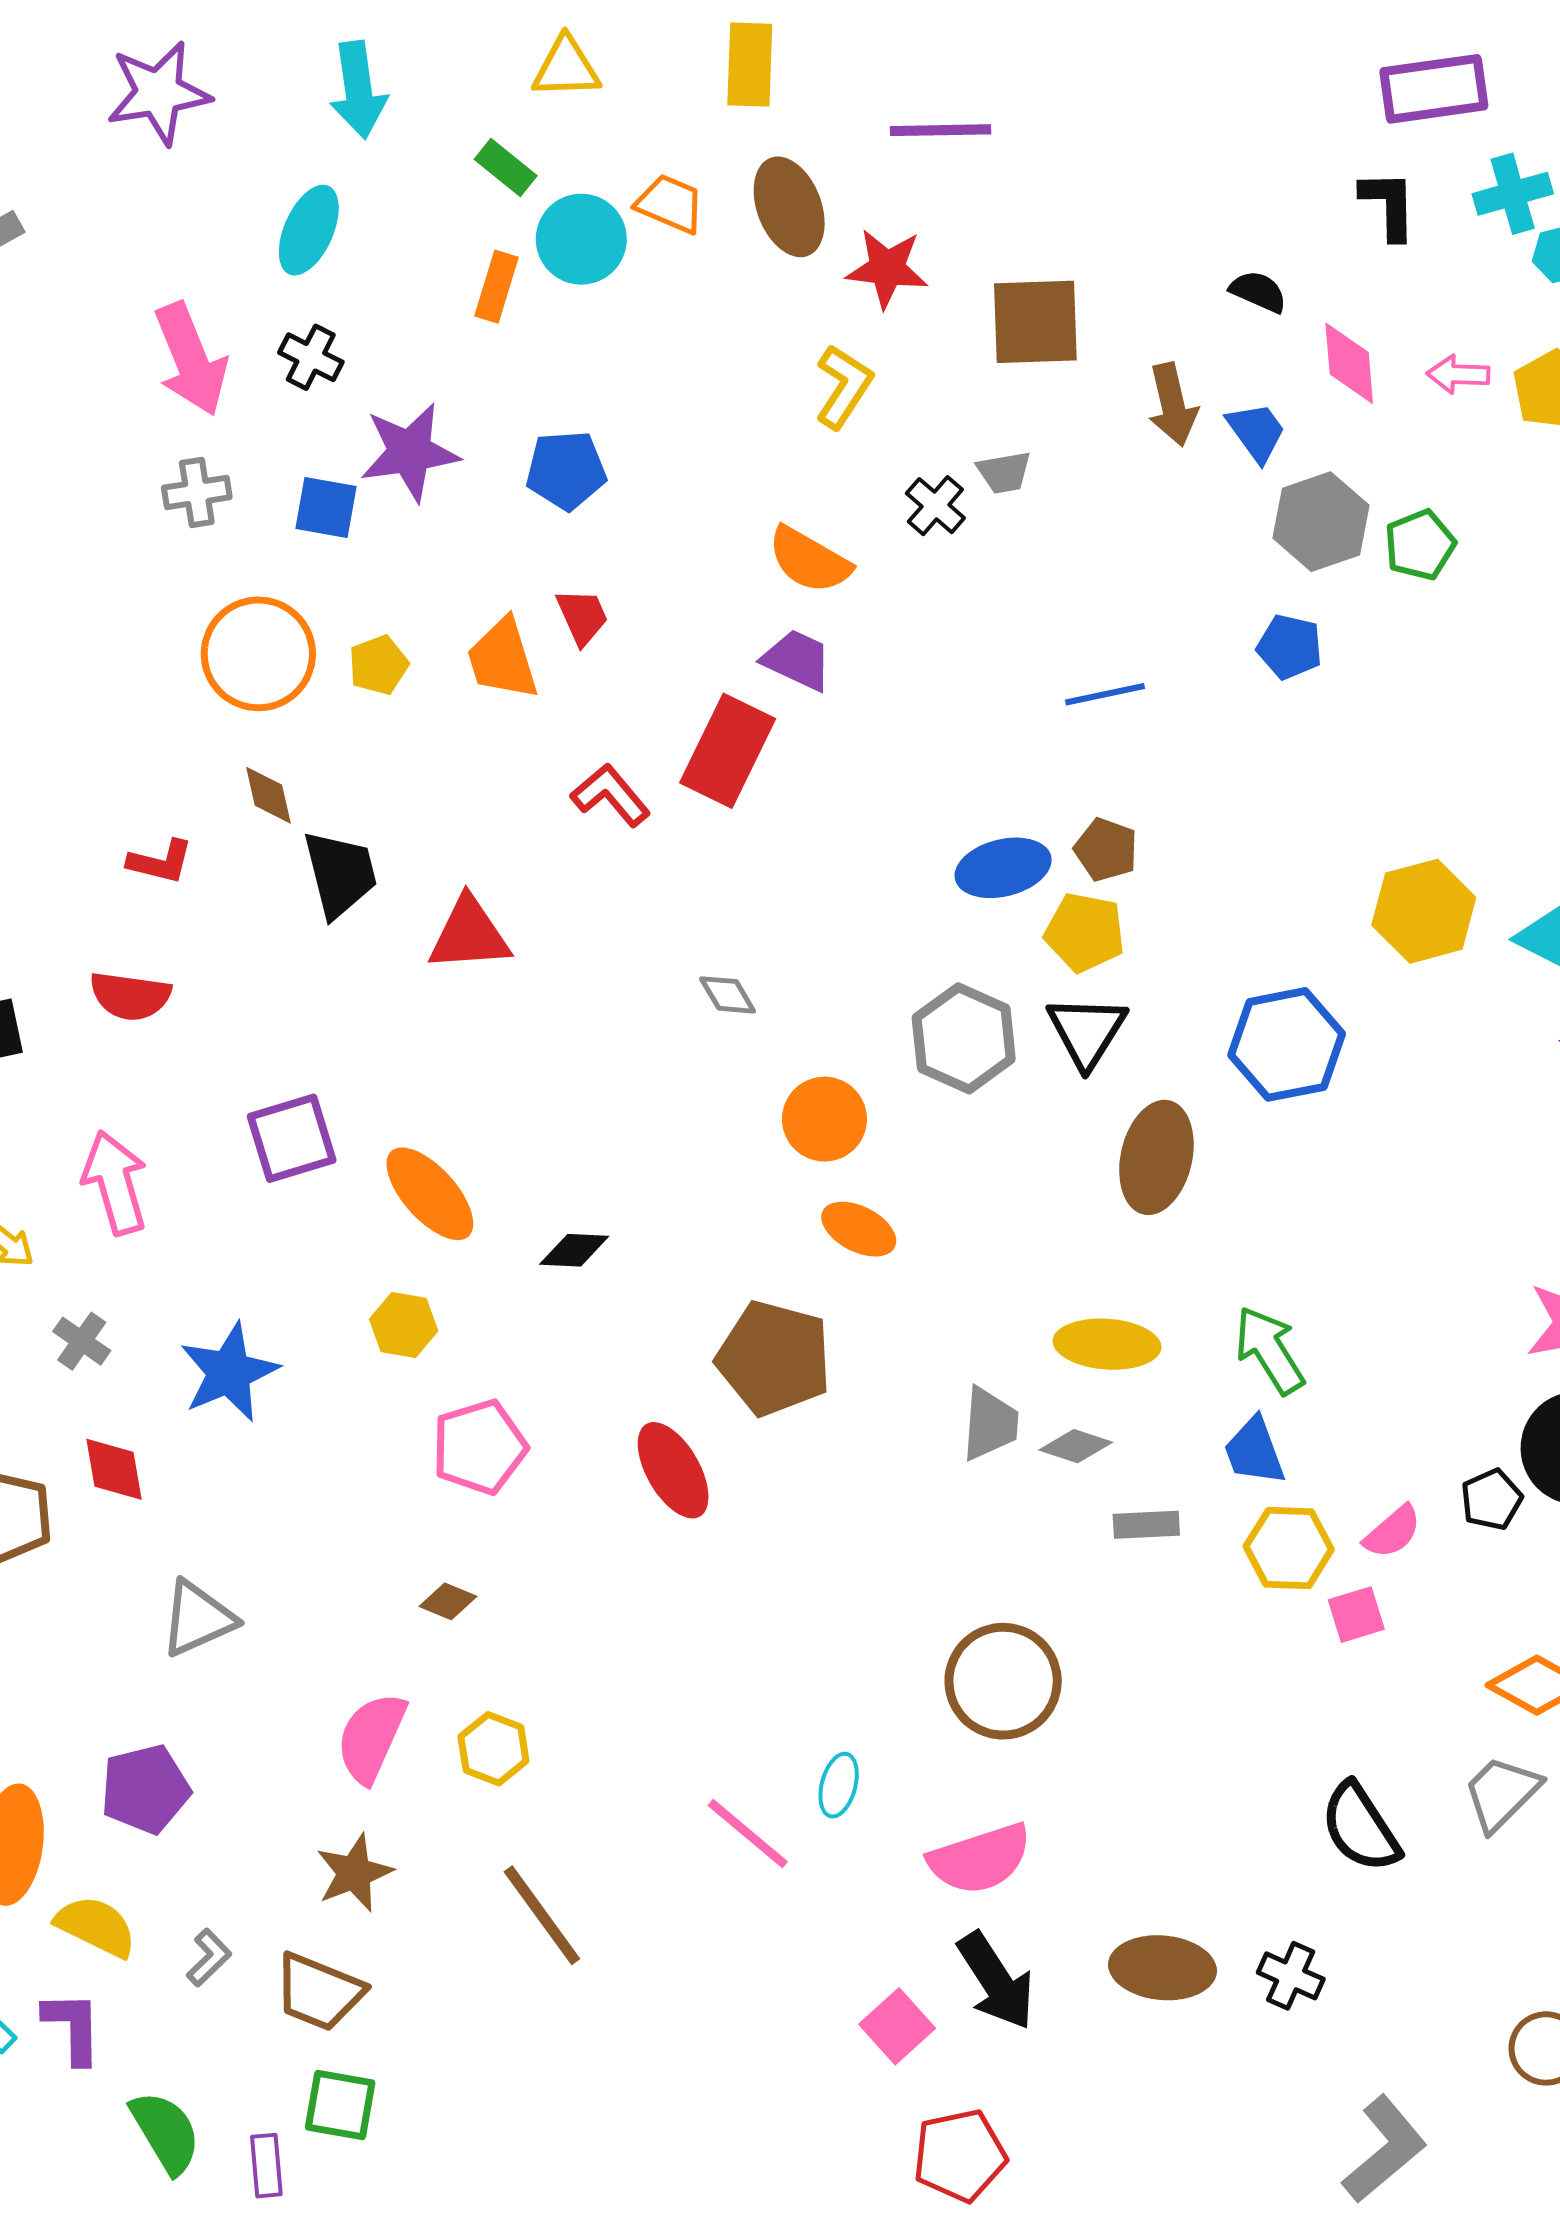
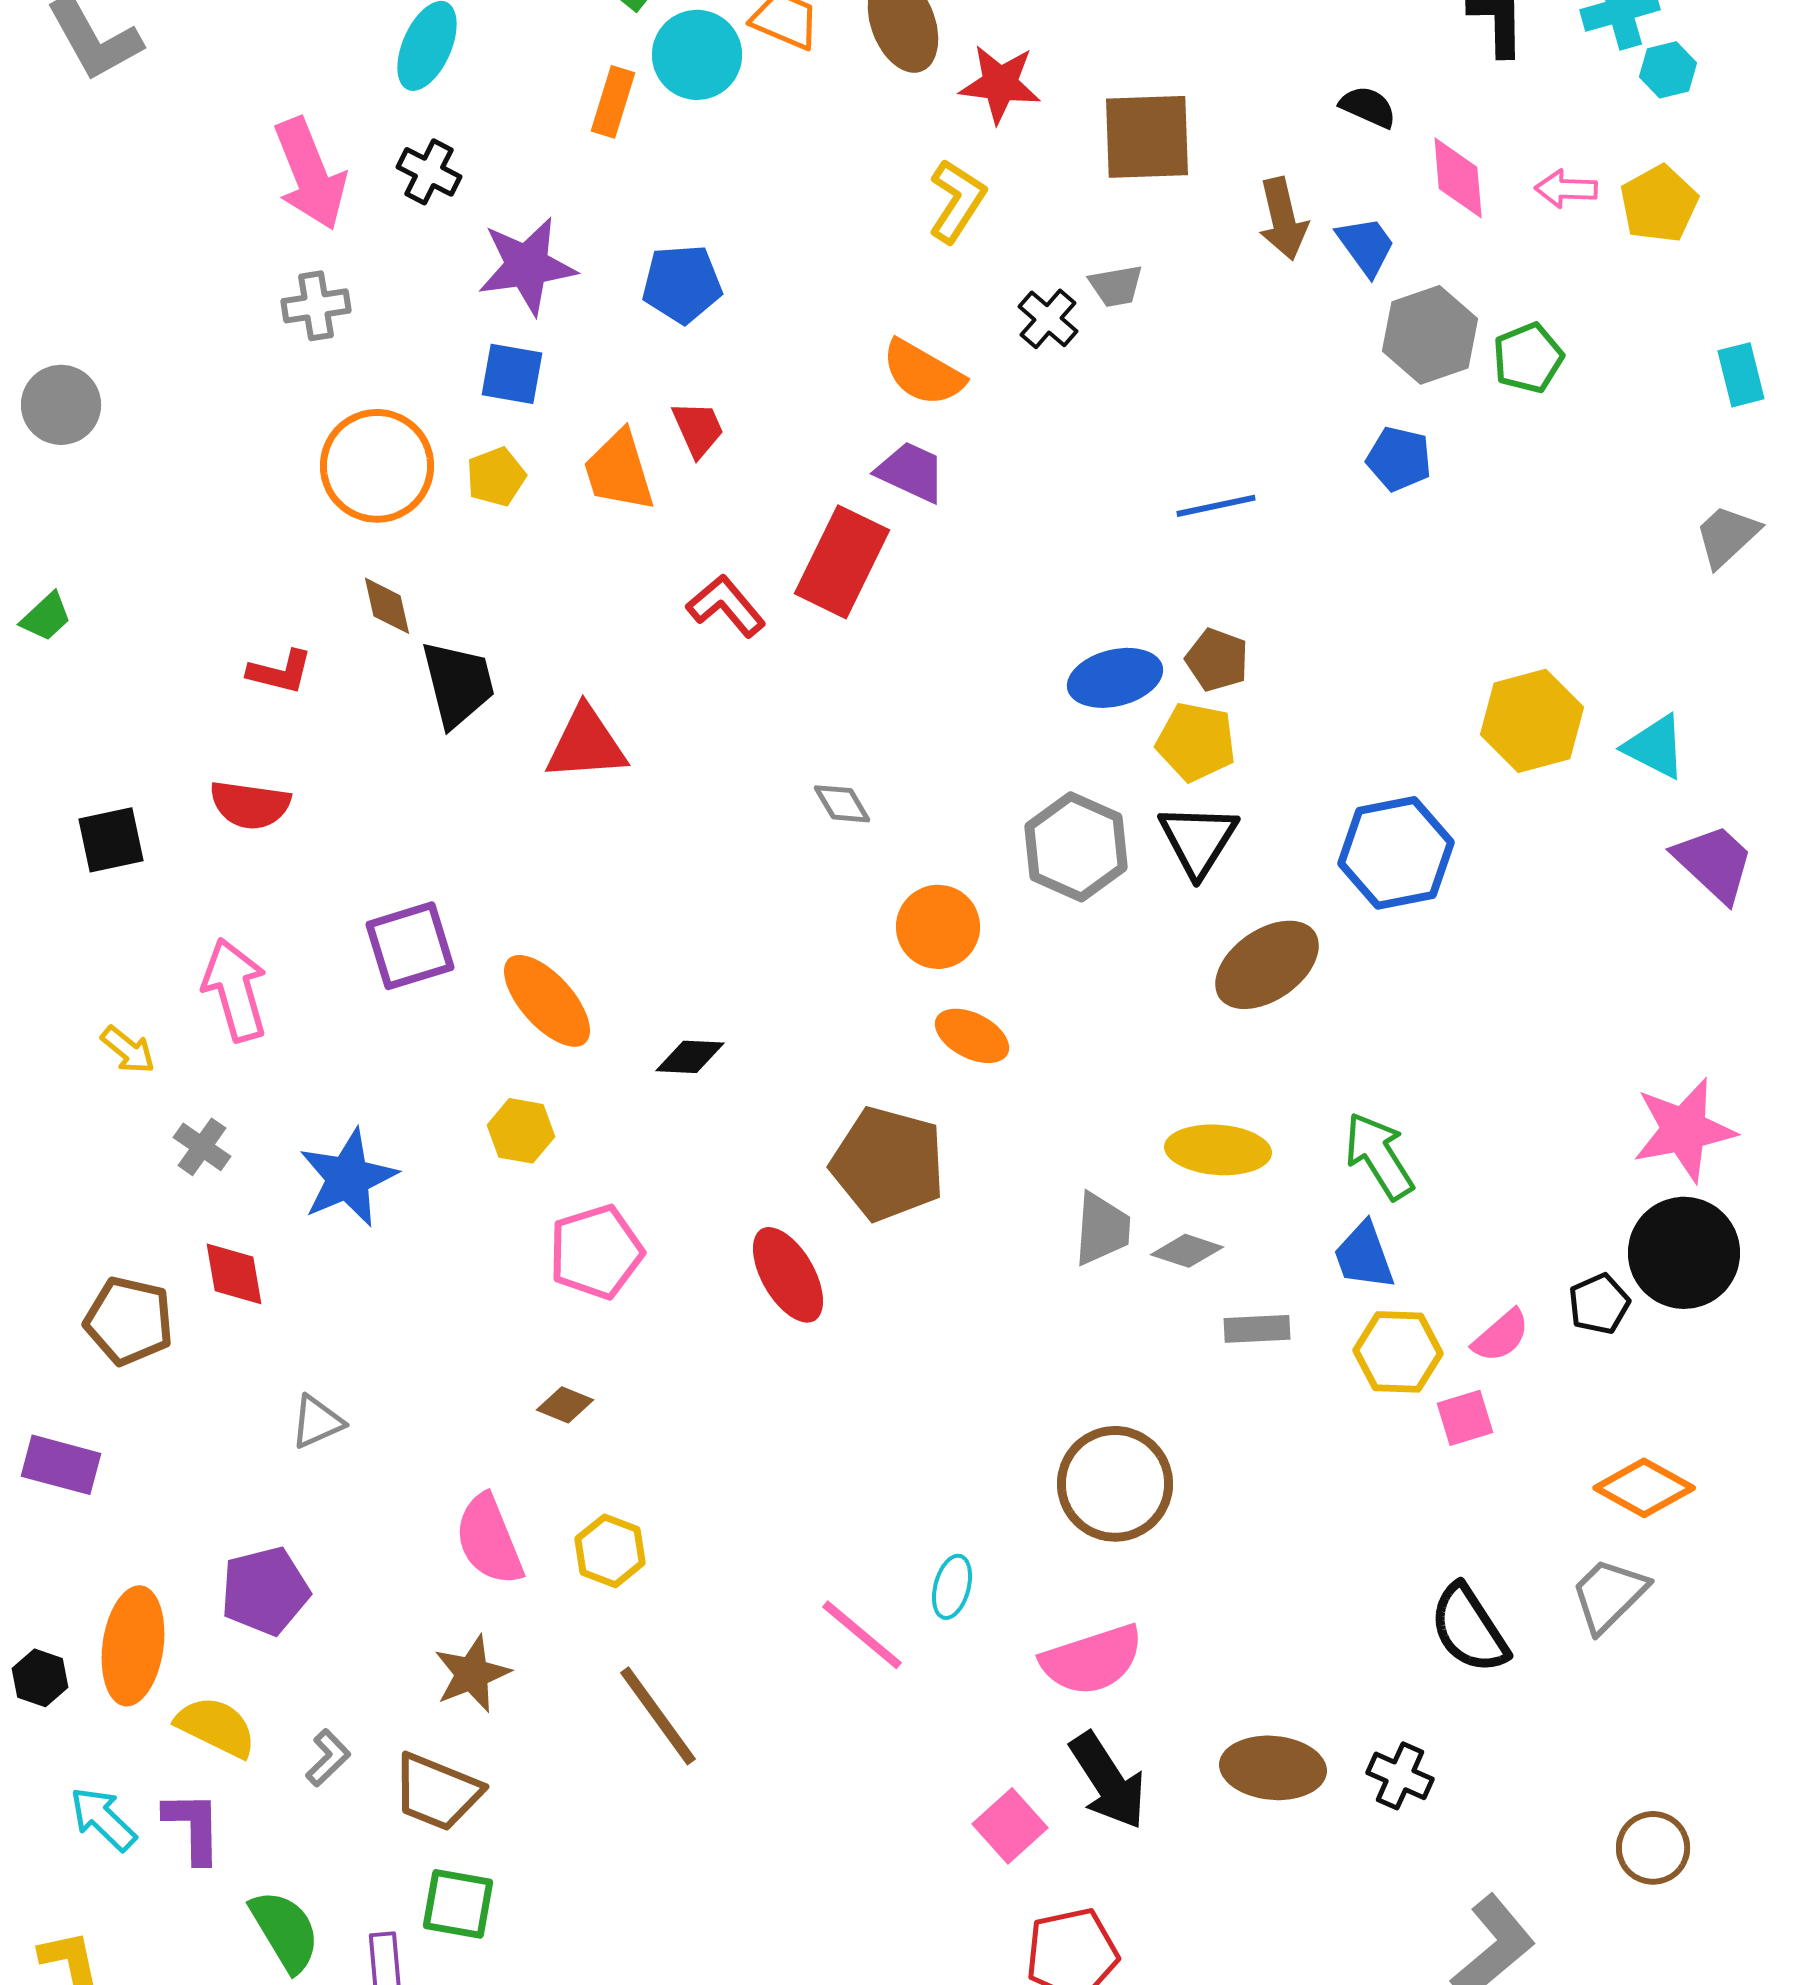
blue square: (326, 508) -> (512, 374), moved
brown ellipse: (1156, 1157) -> (1267, 965), turned 42
gray triangle: (198, 1619) -> (317, 1422), size x0.7
pink semicircle: (371, 1738) -> (489, 1540), turned -46

